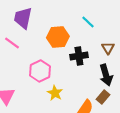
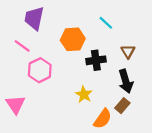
pink hexagon: (40, 71) -> (40, 70), moved
yellow star: (55, 93) -> (84, 94), moved

